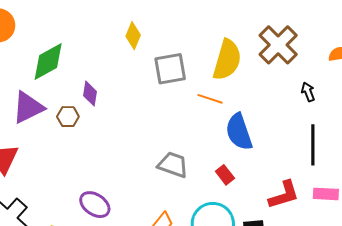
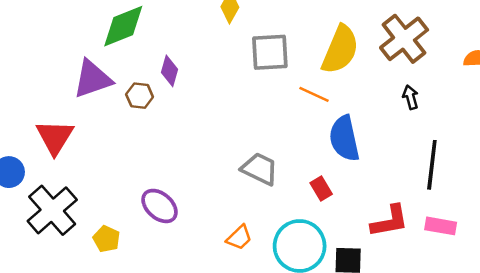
black arrow: (308, 92) -> (411, 97), moved

